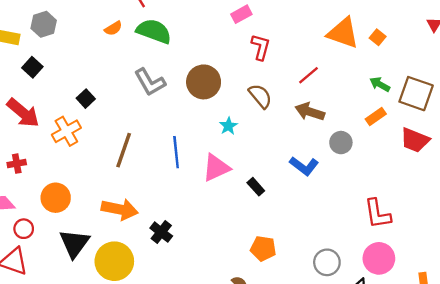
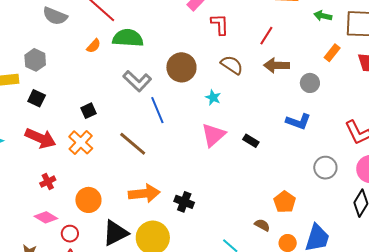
green arrow: (380, 84) -> (323, 16), moved
black square: (86, 99) -> (88, 111), turned 35
brown line: (124, 150) -> (133, 144), turned -52
blue line: (176, 152) -> (157, 110), moved
blue L-shape: (304, 166) -> (298, 121), moved
black triangle: (74, 243) -> (115, 233), turned 44
orange pentagon: (263, 248) -> (285, 202), moved, turned -30
gray circle: (327, 262) -> (325, 168), moved

